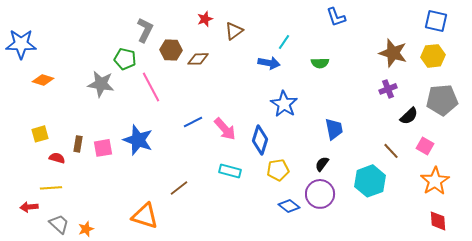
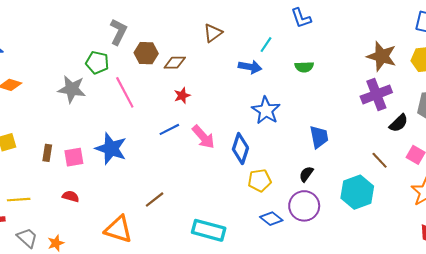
blue L-shape: (336, 17) -> (301, 18), moved
red star: (205, 19) -> (182, 96), moved
purple cross: (388, 89) -> (376, 94), size x1.6
red semicircle: (57, 158) -> (71, 196), moved
cyan rectangle: (230, 171) -> (209, 230), moved, size x1.4

